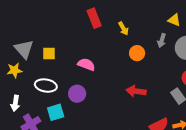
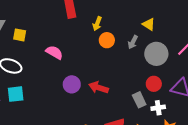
yellow arrow: (123, 28) -> (97, 24), turned 40
orange circle: (137, 53) -> (107, 40), moved
purple circle: (77, 94) -> (72, 84), moved

